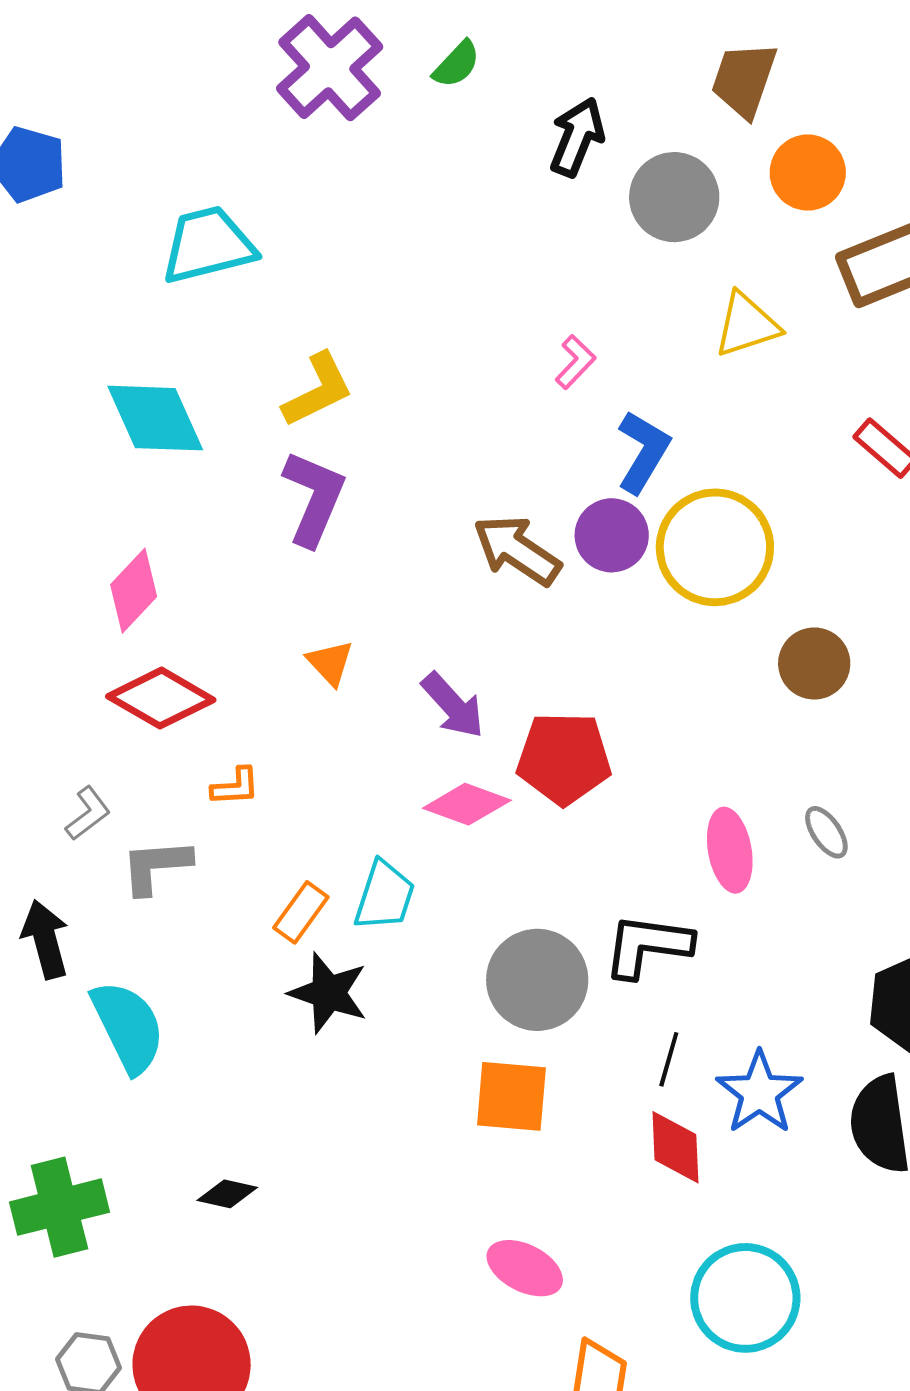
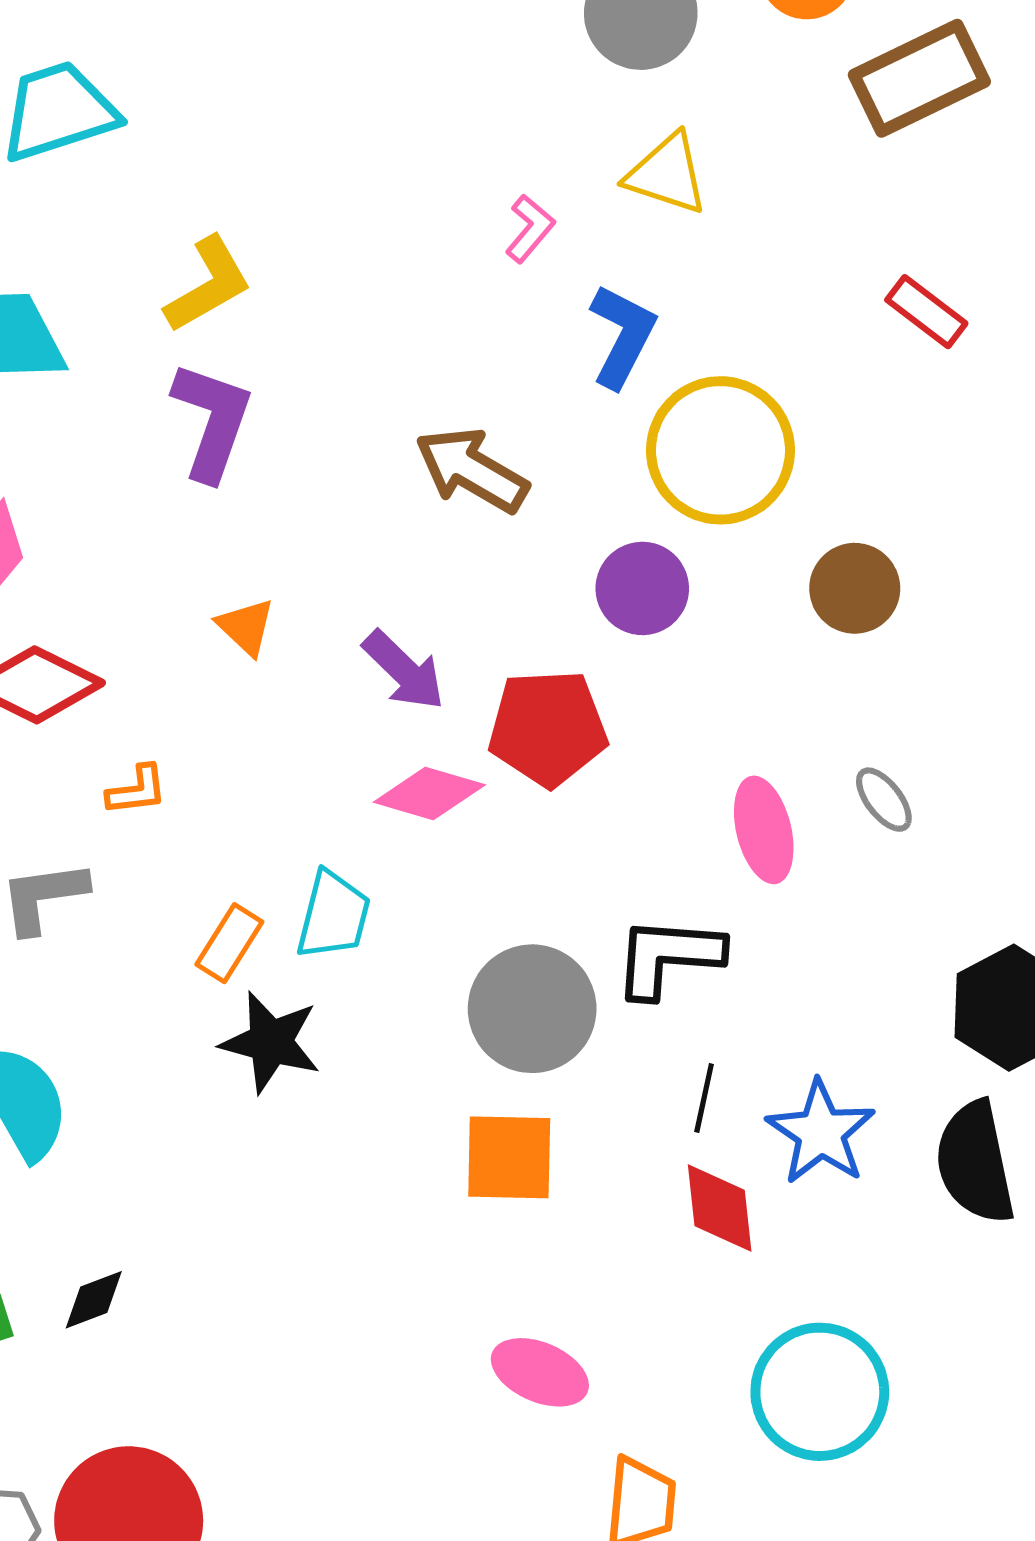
yellow triangle: (747, 325) -> (667, 174), moved, turned 40
purple circle: (612, 535) -> (642, 588), moved
black diamond: (227, 1194) -> (94, 1300), moved, turned -30

